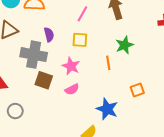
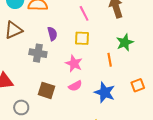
pink line: (82, 14) -> (84, 13), turned -56
gray cross: (34, 55) -> (38, 53), size x0.7
brown square: (44, 80) -> (46, 90), moved
blue star: (107, 109) -> (105, 92), moved

